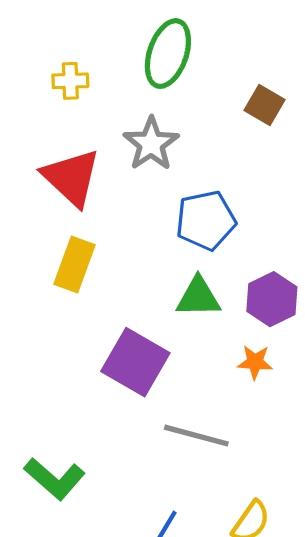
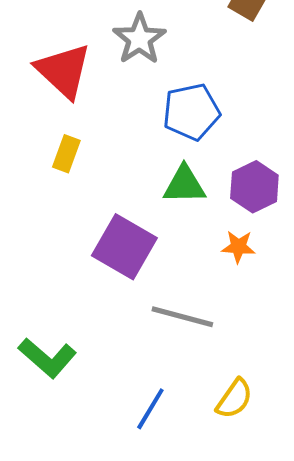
yellow rectangle: (75, 265) -> (66, 154), size x0.7

